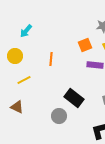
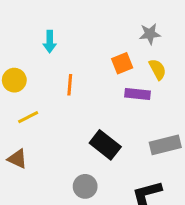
cyan arrow: (26, 31) -> (50, 42), moved, turned -40
gray circle: (59, 116) -> (85, 186), moved

